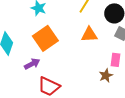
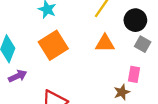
purple arrow: (32, 64) -> (18, 76), moved

